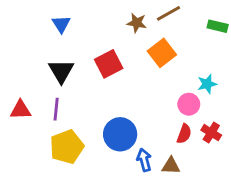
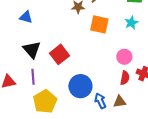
blue triangle: (61, 24) -> (26, 17), turned -32
orange square: (162, 53) -> (99, 24), turned -30
red square: (109, 64) -> (60, 54), moved
cyan star: (207, 84) -> (131, 23), moved

